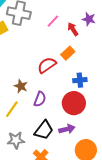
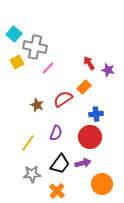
purple star: (89, 19) -> (108, 70), moved
pink line: (53, 21) -> (48, 68), moved
brown star: (21, 86) -> (37, 105), moved

